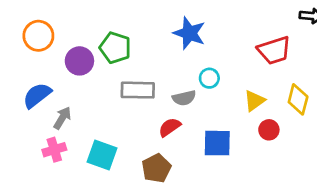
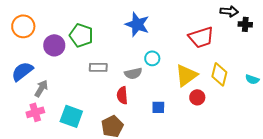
gray rectangle: (138, 90) -> (98, 67), size x0.7
yellow triangle: (254, 101) -> (186, 75), size x1.4
red semicircle: (170, 127) -> (122, 95), turned -60
blue square: (217, 143) -> (158, 107), size x0.6

